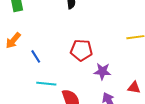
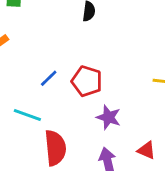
blue line: (36, 56) -> (49, 78), moved, turned 64

